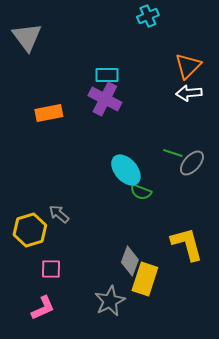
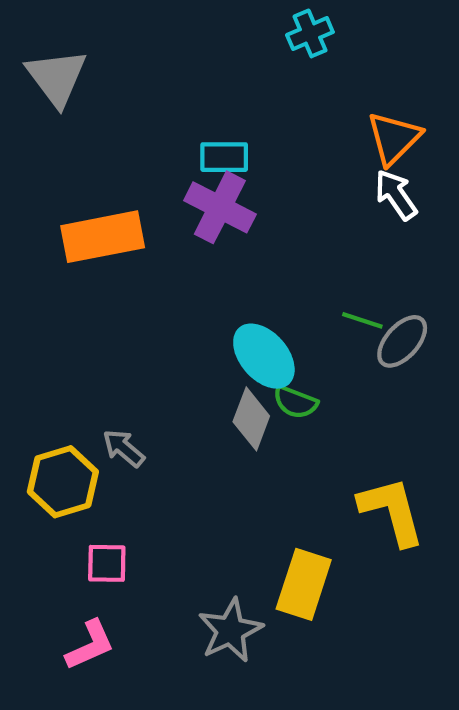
white arrow: (189, 93) -> (396, 195), turned 60
orange rectangle: (49, 113) -> (103, 237), size x1.4
gray diamond: (130, 261) -> (251, 419), moved

